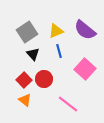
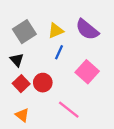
blue line: (59, 51) -> (59, 52), turned 40
black triangle: (33, 54) -> (17, 60), moved
orange triangle: (25, 100) -> (22, 115), moved

